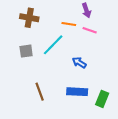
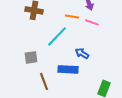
gray square: (26, 51) -> (31, 57), moved
blue rectangle: (77, 92) -> (68, 69), moved

